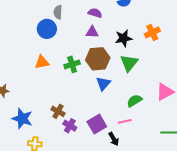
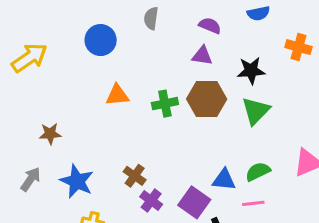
blue circle: (47, 29) -> (101, 40), moved
orange cross: (152, 32) -> (298, 47), moved, turned 35
blue triangle: (103, 84) -> (224, 180), moved, turned 49
pink line: (125, 121) -> (253, 203), moved
purple square: (97, 124) -> (194, 202), turned -30

